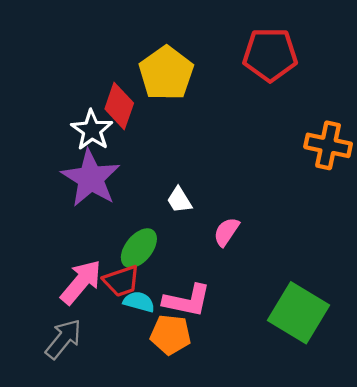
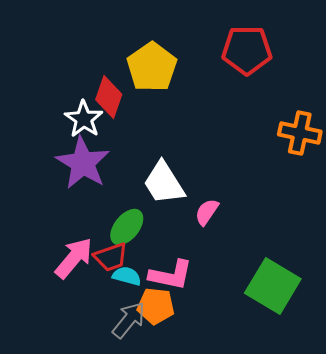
white trapezoid: (179, 200) -> (164, 183), size x1.8
gray arrow: (63, 339) -> (129, 320), moved

